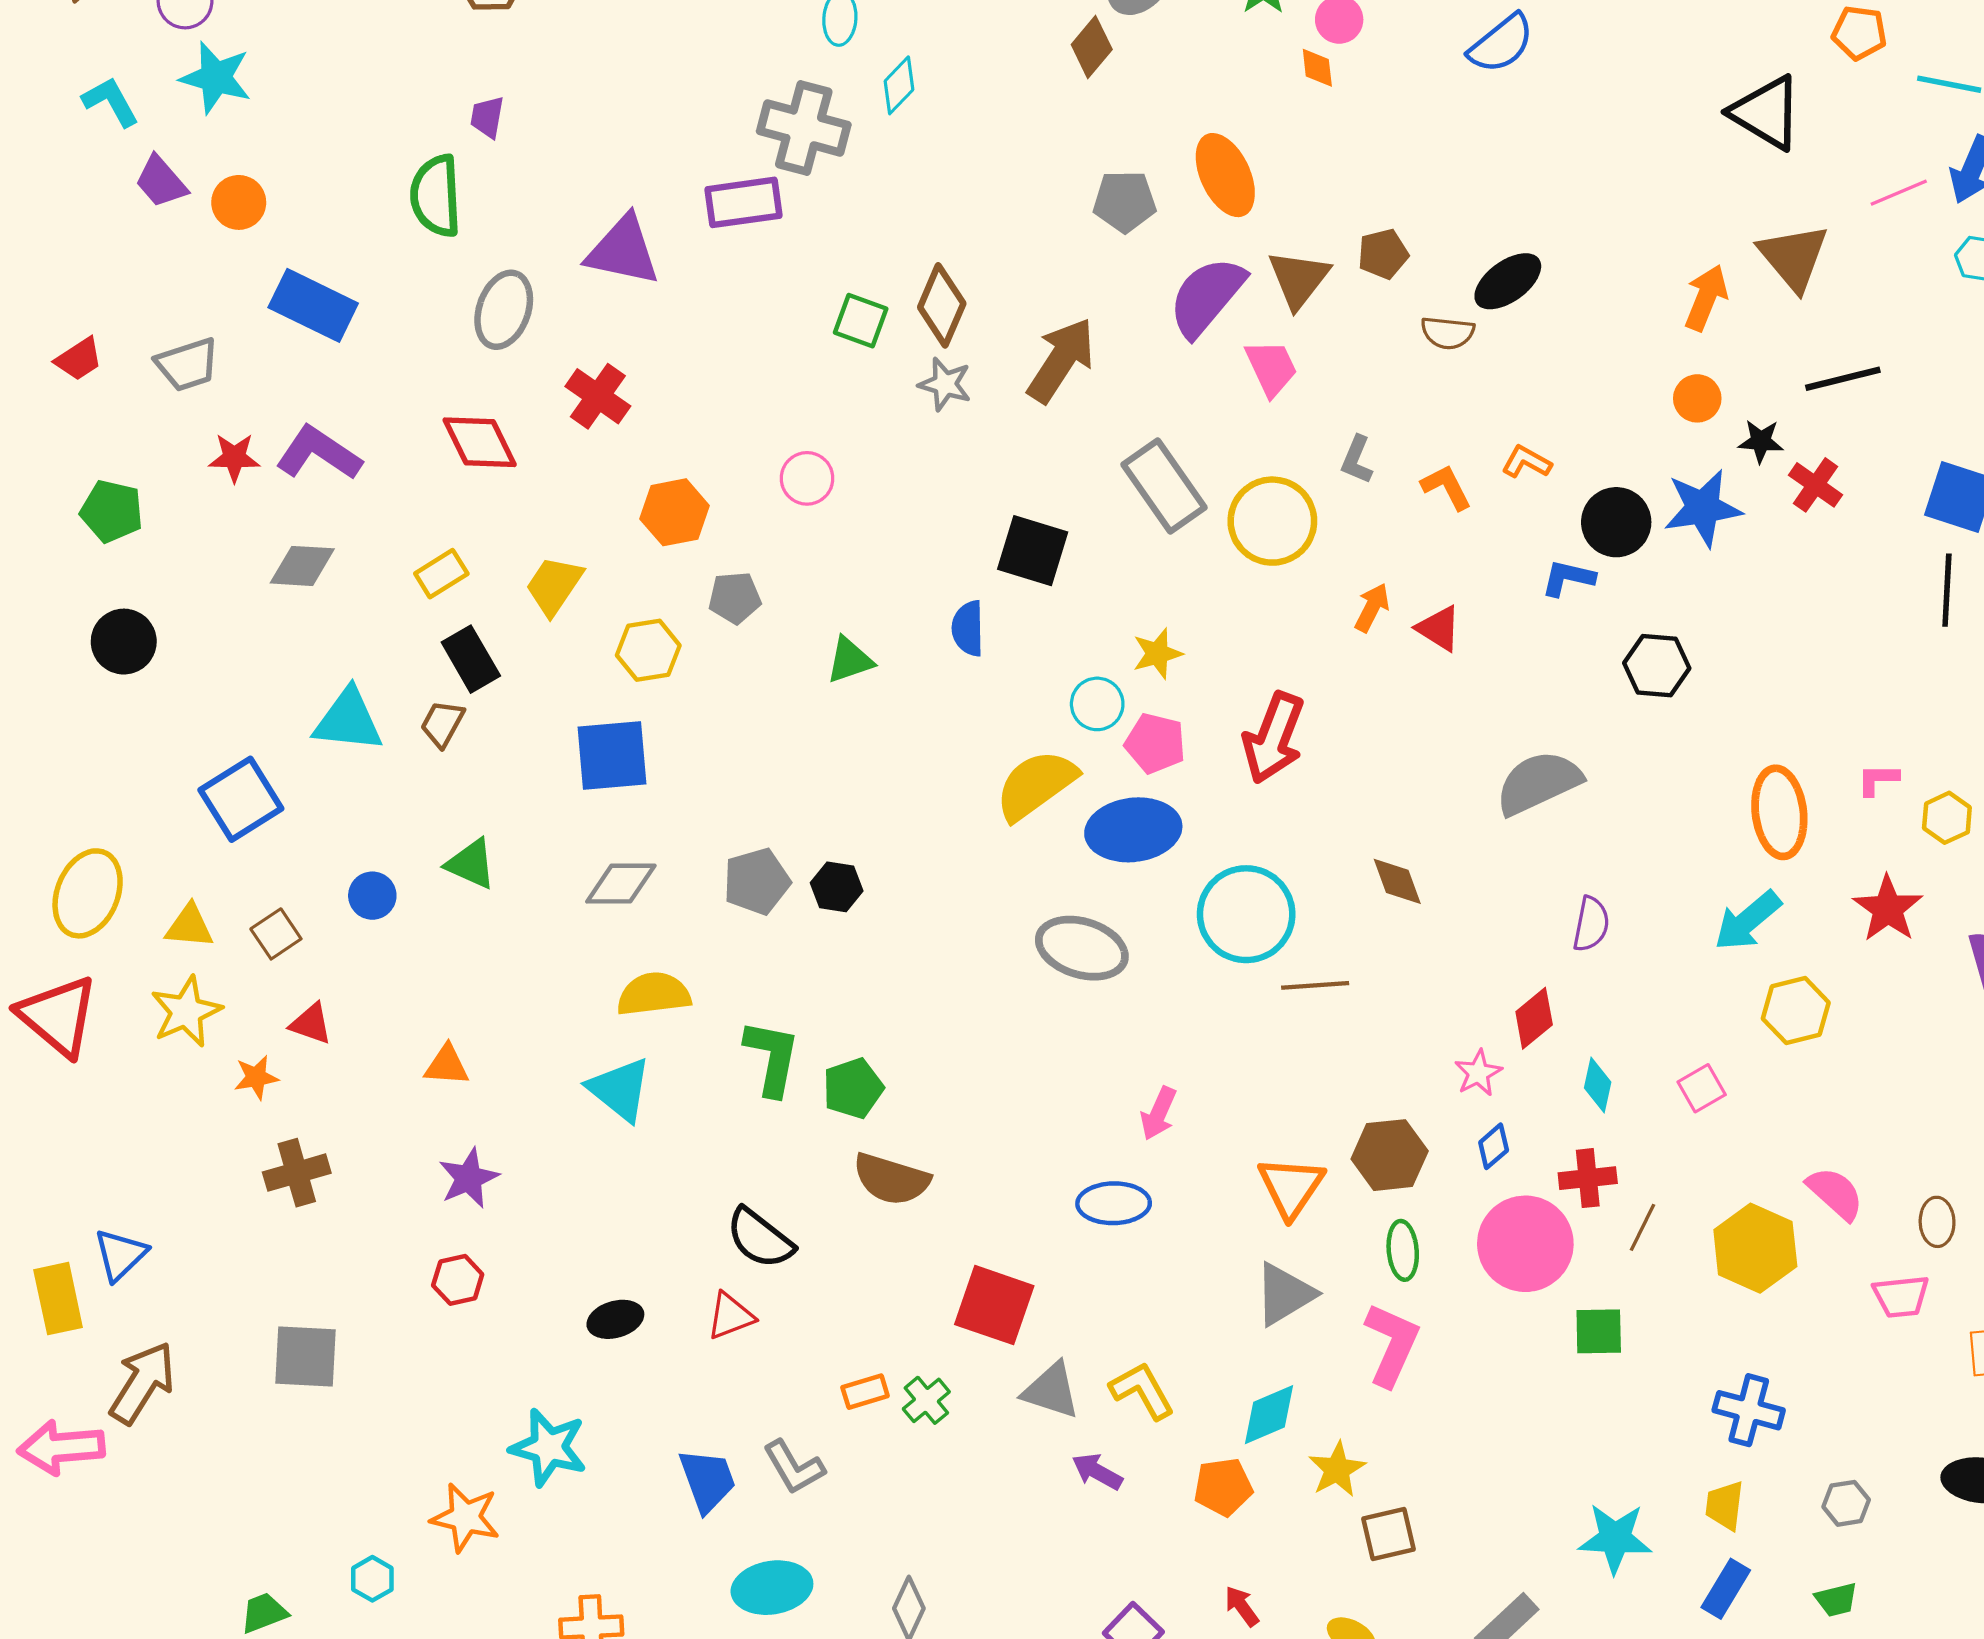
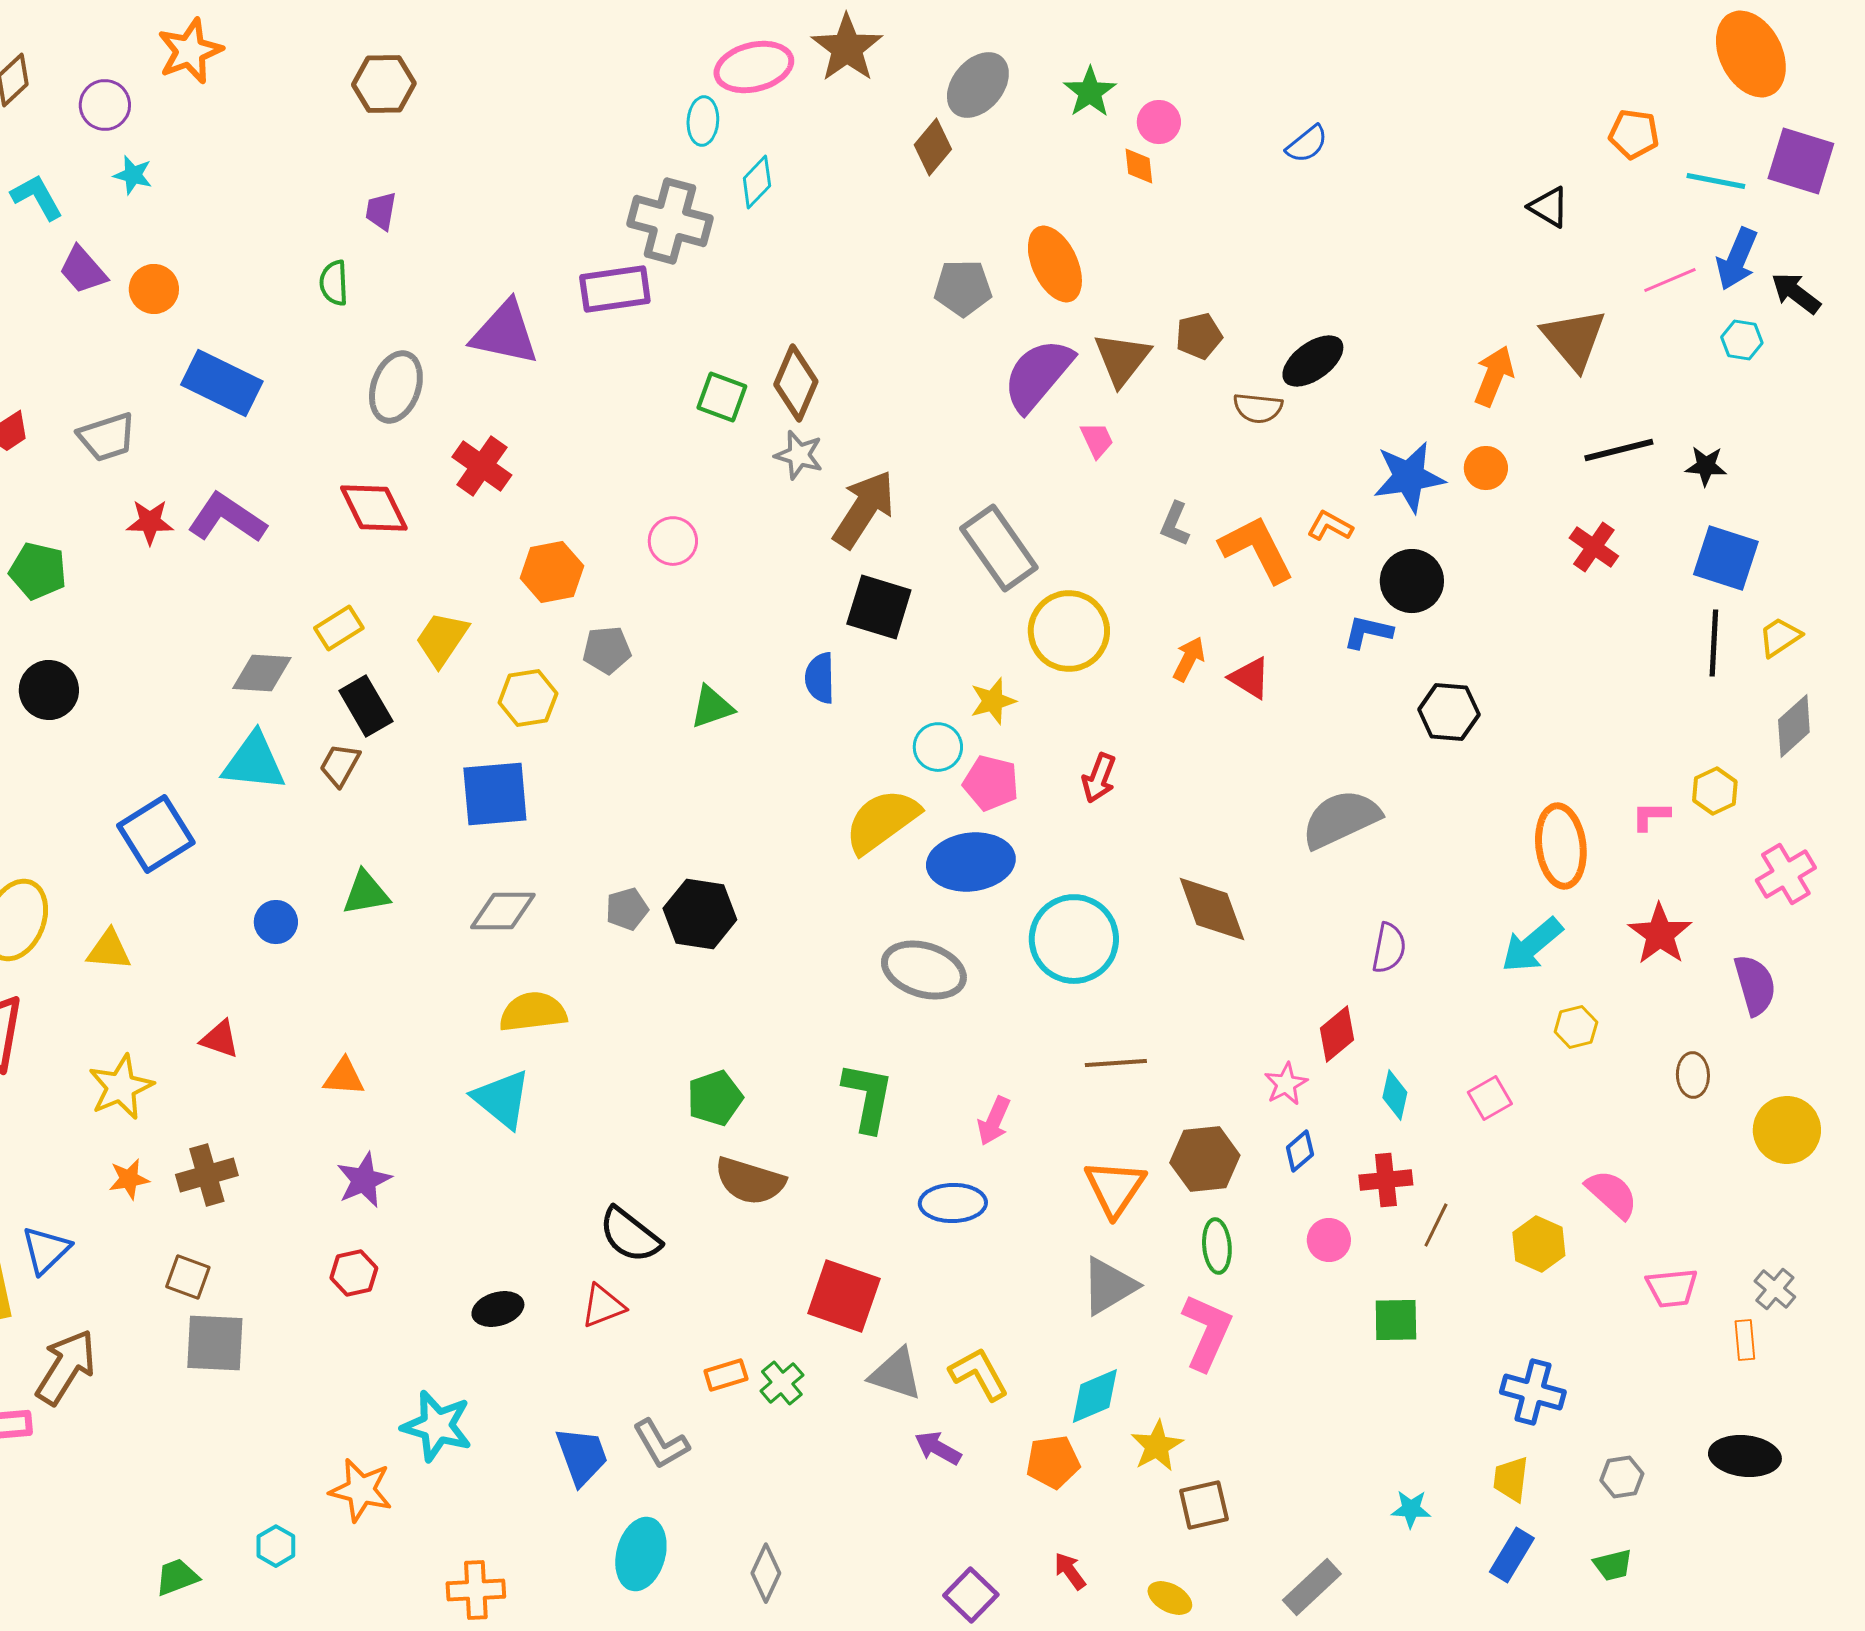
blue semicircle: (1501, 44) -> (1307, 144), size x0.7
cyan star: (216, 78) -> (133, 175), size x0.6
black triangle: (1766, 113) -> (1549, 207), size x0.6
green semicircle: (436, 196) -> (334, 283), size x0.6
brown arrow: (1061, 360) -> (864, 509), moved
pink trapezoid: (1271, 368) -> (1097, 440), size x0.7
black star: (1761, 441) -> (1706, 466), moved
orange L-shape: (1446, 487) -> (1257, 549), size x1.6
blue star: (1703, 508) -> (1409, 477), moved
yellow circle: (1272, 521) -> (1069, 631), moved
gray diamond: (302, 566) -> (262, 673), moved
red arrow: (1273, 738) -> (1099, 778), size x0.6
yellow hexagon: (1947, 818) -> (1715, 791), moved
green triangle: (471, 864) -> (366, 893), turned -34
gray pentagon: (757, 881) -> (627, 909), size x0.7
brown diamond: (1397, 881) -> (1212, 909), size x1.5
black hexagon: (837, 887) -> (700, 914), size x1.5
brown square: (276, 934) -> (188, 1277), moved, turned -36
brown line: (1315, 985) -> (1116, 1063), moved
yellow hexagon: (1796, 1011) -> (1576, 1027), size x0.7
yellow star: (186, 1012) -> (121, 1087), moved
green L-shape: (772, 1058) -> (868, 1097), moved
orange star: (256, 1077) -> (129, 1179), moved
brown ellipse: (1937, 1222) -> (1693, 1075), moved
pink circle: (1525, 1244) -> (1329, 1240), size x0.5
yellow hexagon: (1755, 1248) -> (1539, 1244), size x0.7
cyan star: (1615, 1538) -> (1411, 1509), size x0.6
cyan ellipse: (772, 1588) -> (641, 1554), turned -66

